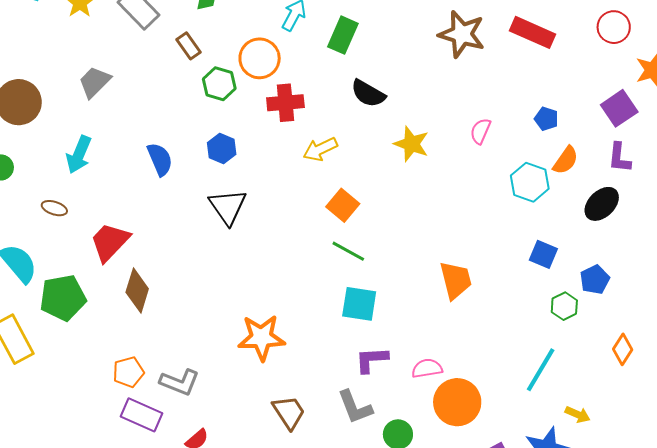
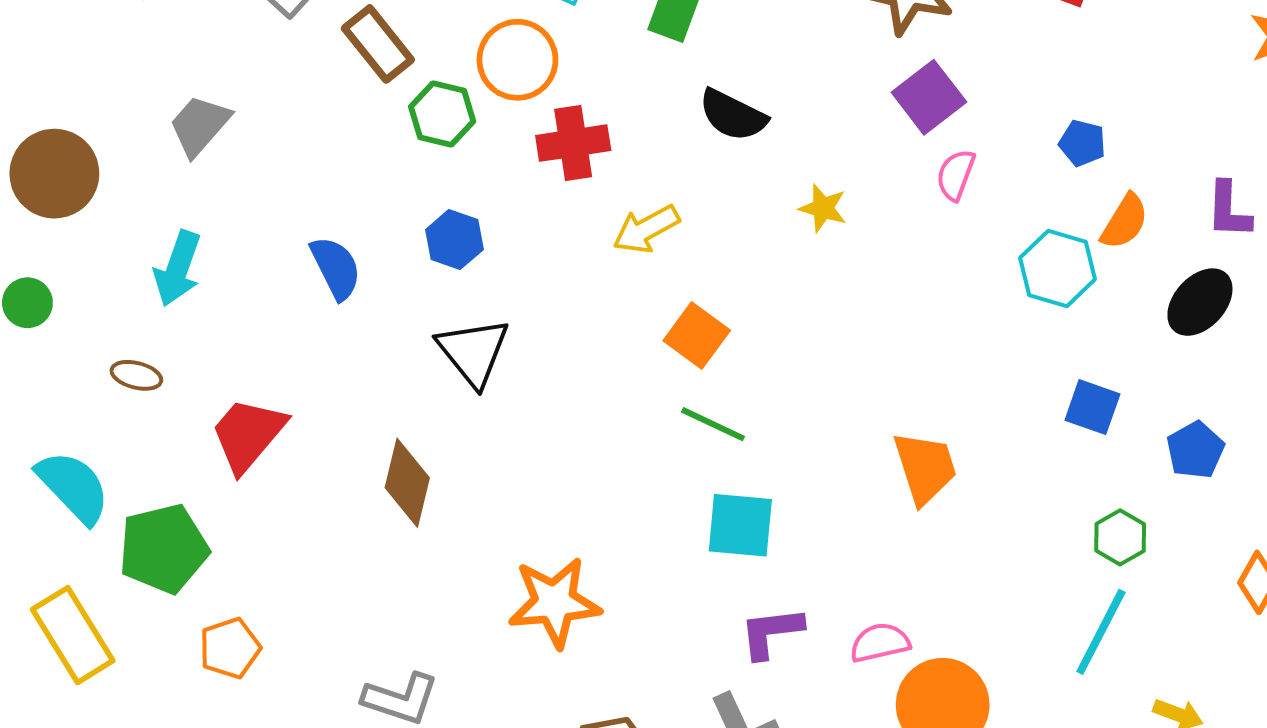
brown rectangle: (189, 46) -> (378, 44), size x1.4
purple square: (619, 108) -> (929, 97), moved
yellow star: (411, 144) -> (823, 208), size x0.7
brown diamond: (137, 290) -> (407, 483), moved
green hexagon: (564, 306) -> (1120, 537), moved
orange pentagon: (128, 372) -> (230, 648), moved

